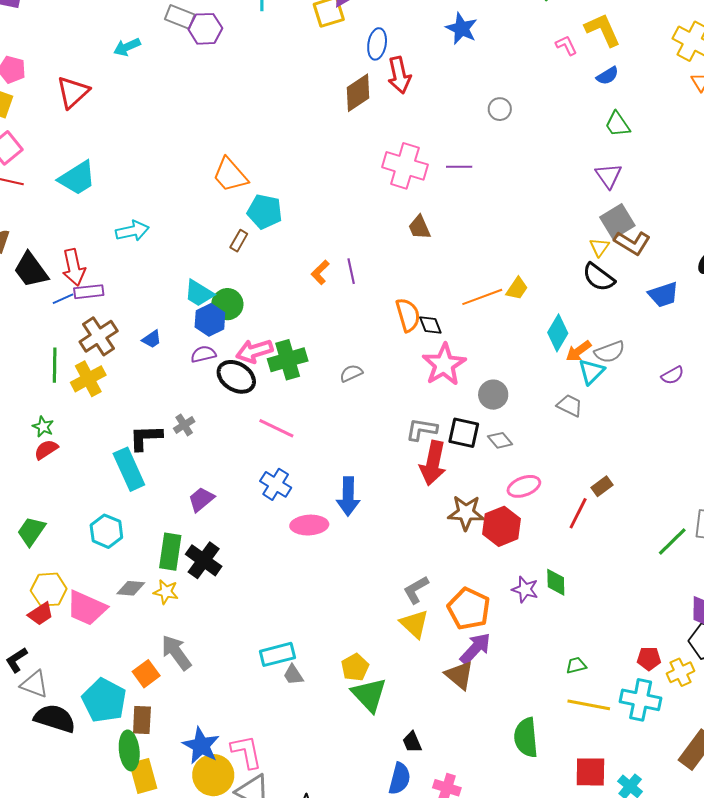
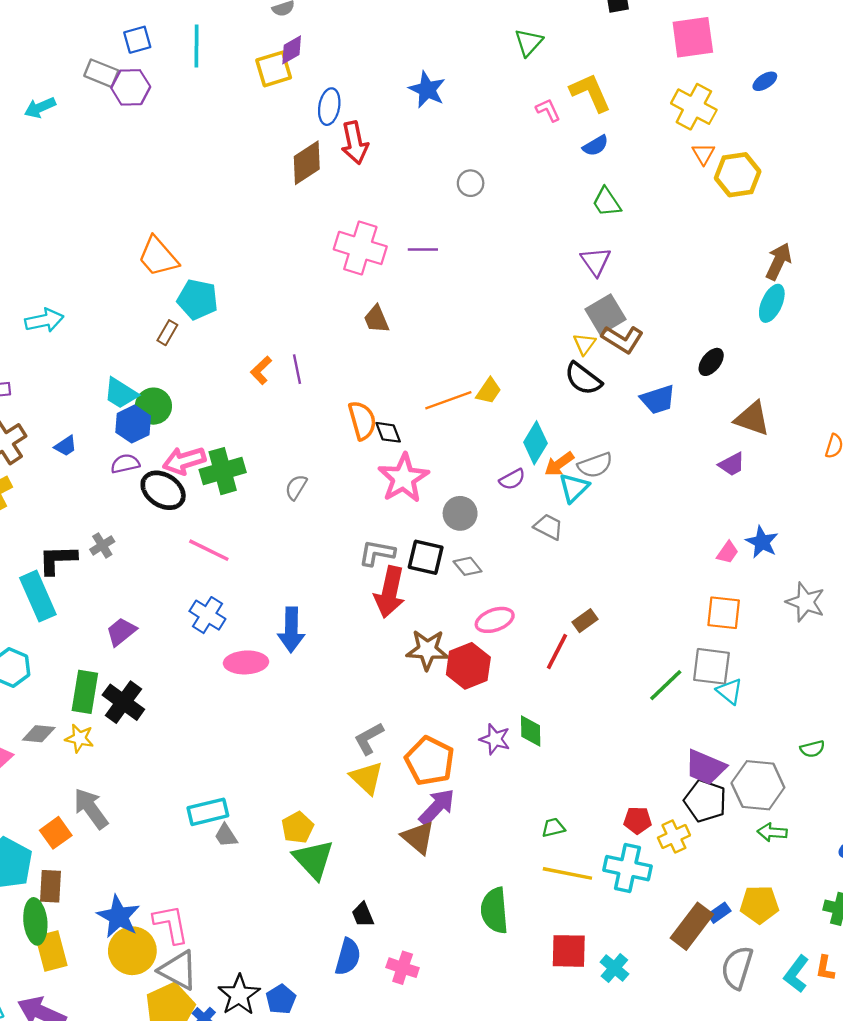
gray semicircle: (351, 373) -> (296, 487), turned -35
purple semicircle: (673, 375) -> (512, 479), moved

